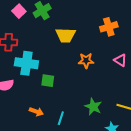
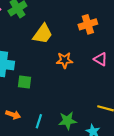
yellow trapezoid: (66, 35) -> (43, 34), turned -55
green star: (93, 107) -> (67, 121), moved, turned -30

